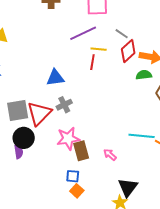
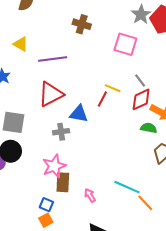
purple line: (83, 33) -> (53, 59), moved
blue triangle: (55, 78) -> (79, 114), moved
red triangle: (39, 113) -> (51, 94), moved
pink star: (68, 138) -> (54, 166), turned -30

